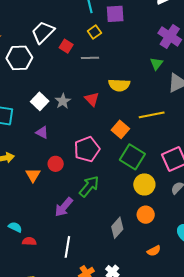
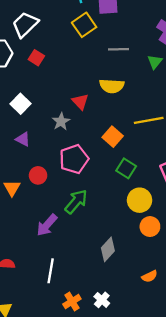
yellow square: (94, 32) -> (84, 25), size x1.5
red square: (66, 46) -> (36, 58), moved
gray line: (90, 58) -> (118, 49), moved
gray star: (63, 101) -> (61, 122), moved
green square: (132, 157) -> (126, 168), size x0.7
orange circle: (146, 215) -> (150, 227), moved

